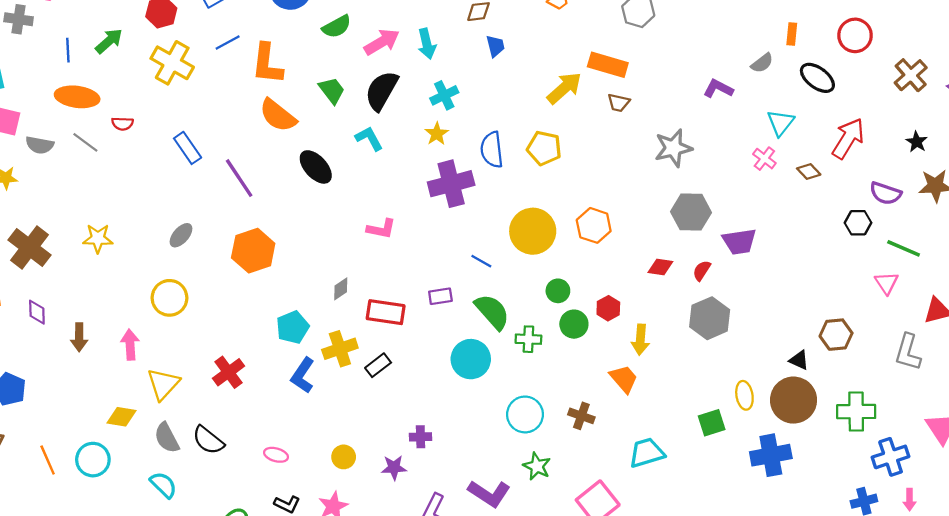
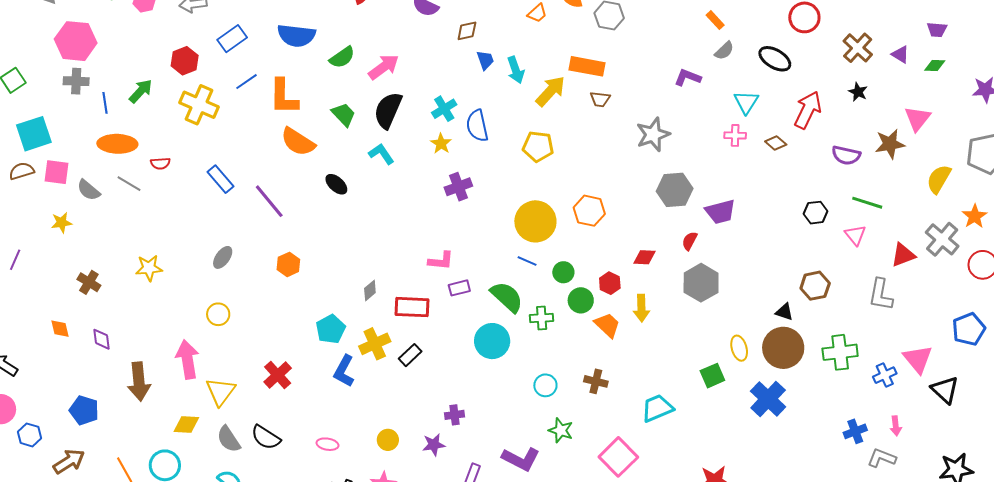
gray cross: (19, 19) -> (76, 81), moved
orange rectangle: (792, 34) -> (715, 20), moved, turned -42
cyan arrow: (427, 44) -> (516, 70), moved
black star: (917, 142) -> (858, 92), moved
gray semicircle: (40, 145) -> (89, 190), turned 35
blue semicircle: (492, 150) -> (477, 126), moved
pink cross: (764, 159) -> (735, 135), turned -30
black ellipse: (316, 167) -> (336, 184), size x0.7
purple cross: (451, 184) -> (458, 187), size x0.7
black hexagon: (858, 223) -> (816, 213), moved
pink L-shape: (381, 229) -> (441, 261), moved
brown cross: (29, 248) -> (89, 282), size x0.6
orange hexagon: (253, 251) -> (288, 264), size x0.6
blue line: (481, 261) -> (527, 261), moved
red diamond: (660, 267) -> (644, 257), moved
yellow circle: (169, 298) -> (218, 314), size x0.7
brown arrow: (79, 337) -> (139, 382), moved, size x1.5
pink arrow: (130, 345) -> (187, 359), size x1.4
orange trapezoid: (624, 379) -> (607, 325), moved
cyan circle: (525, 414) -> (545, 385), size x0.7
blue cross: (771, 455) -> (768, 399), turned -30
blue cross: (891, 457) -> (885, 375), moved, size x0.7

